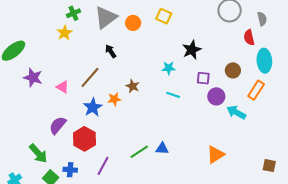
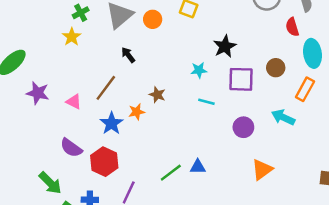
purple square: (203, 78) -> (241, 79), size x1.6
purple circle: (216, 96) -> (243, 127), moved
purple semicircle: (58, 125) -> (71, 148), turned -90

